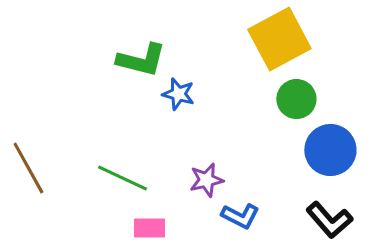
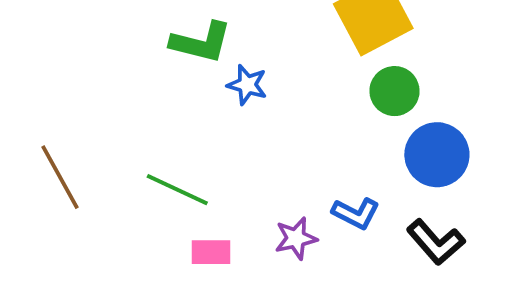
purple star: (206, 180) -> (296, 238), moved
blue L-shape: (240, 216) -> (356, 213), moved

